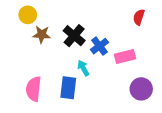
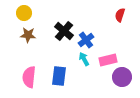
brown star: (42, 35) -> (28, 35), moved
pink rectangle: (125, 56) -> (108, 60), moved
cyan arrow: (83, 68) -> (84, 59), moved

